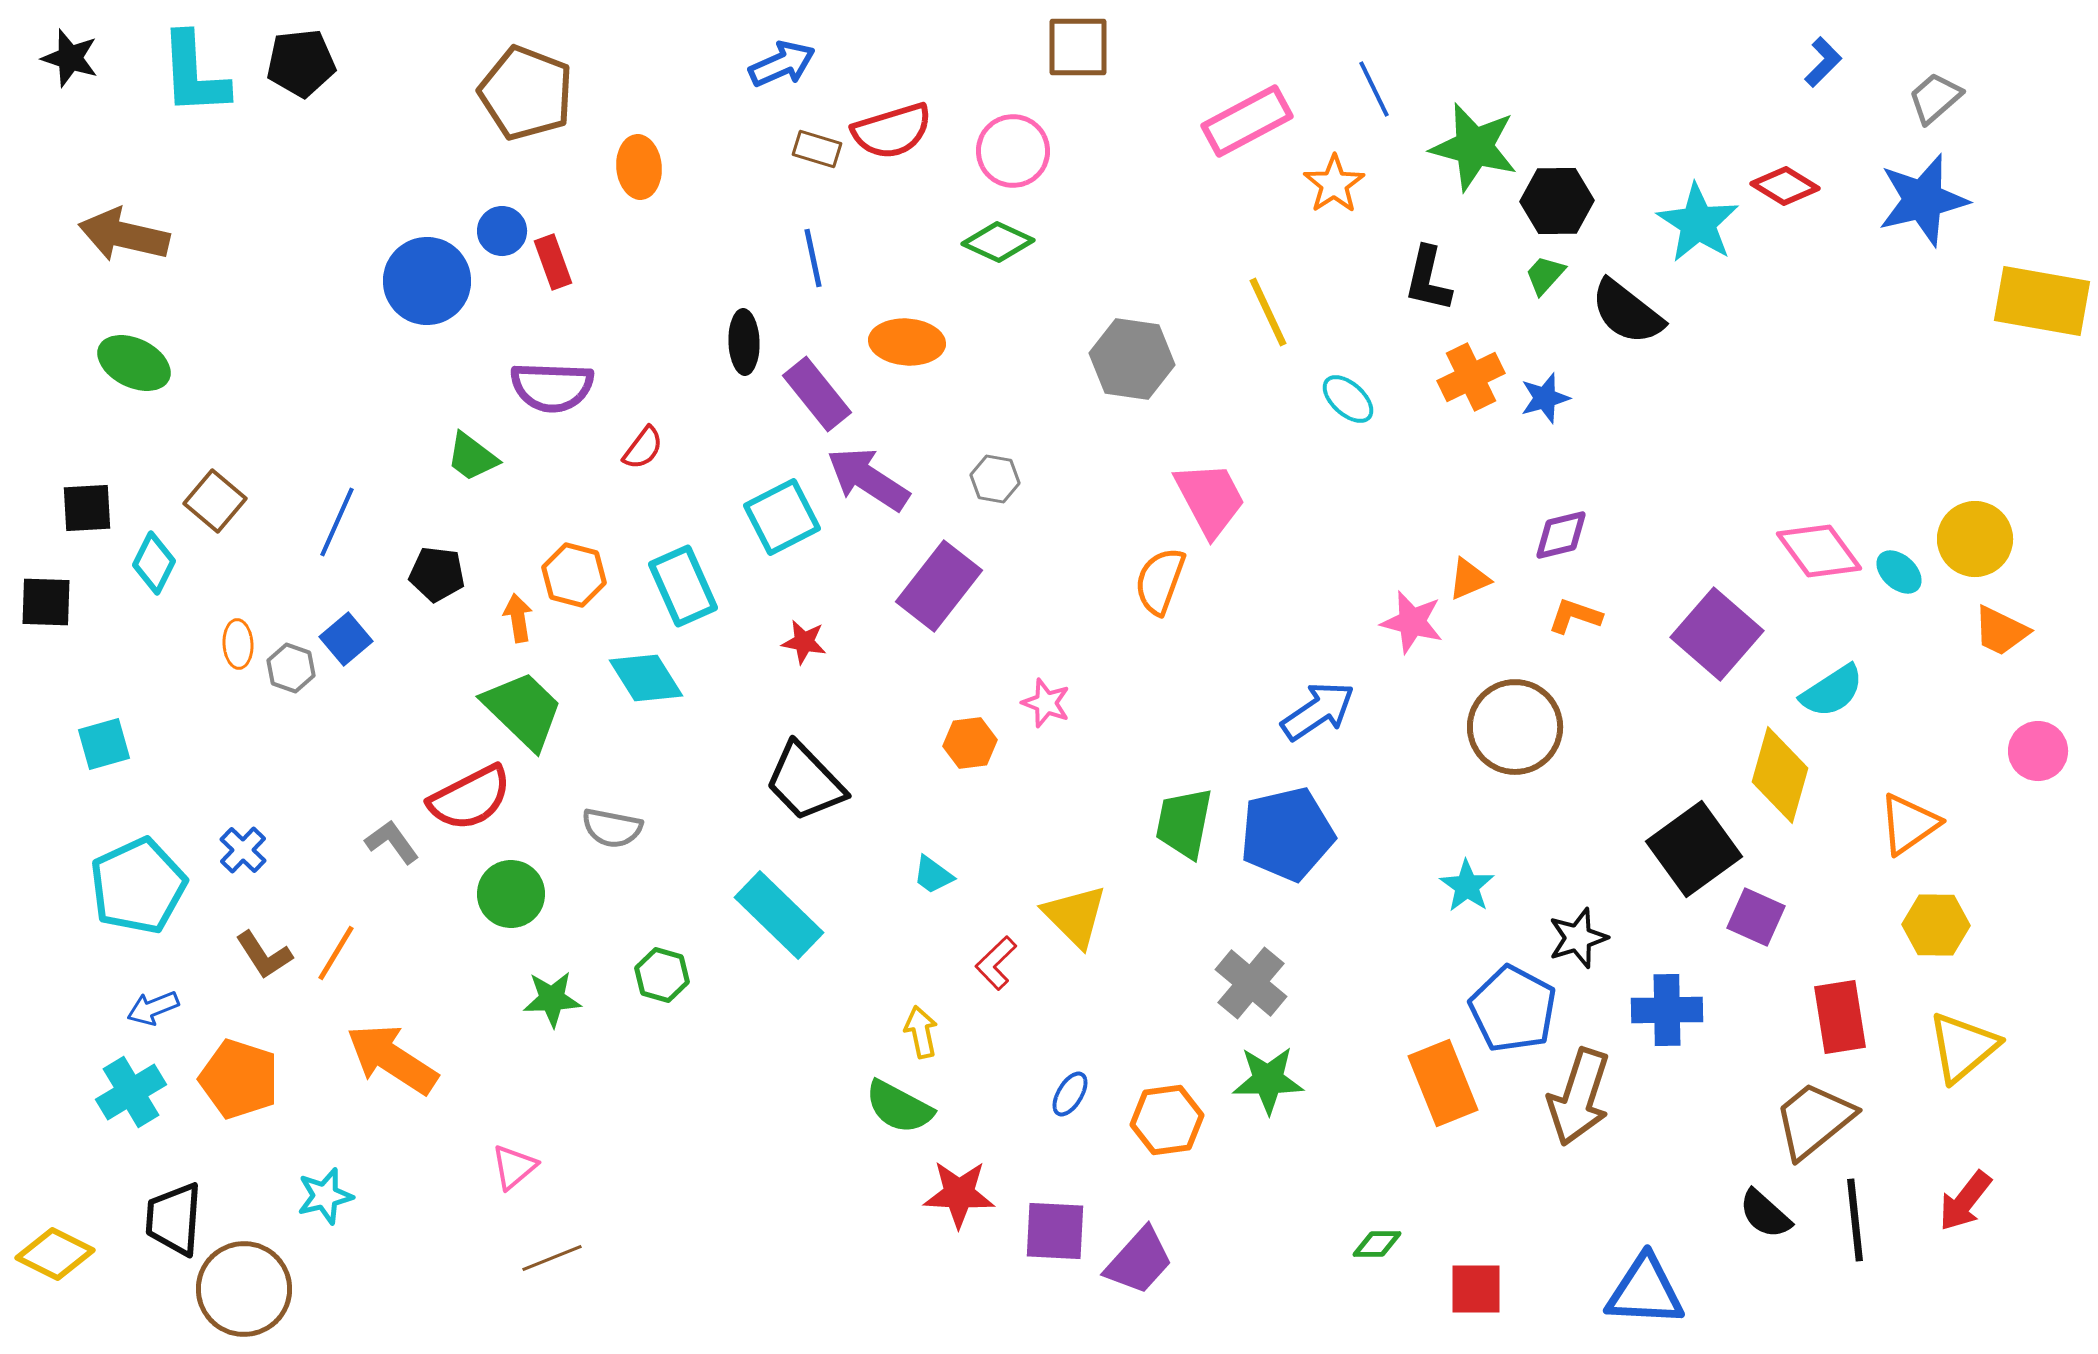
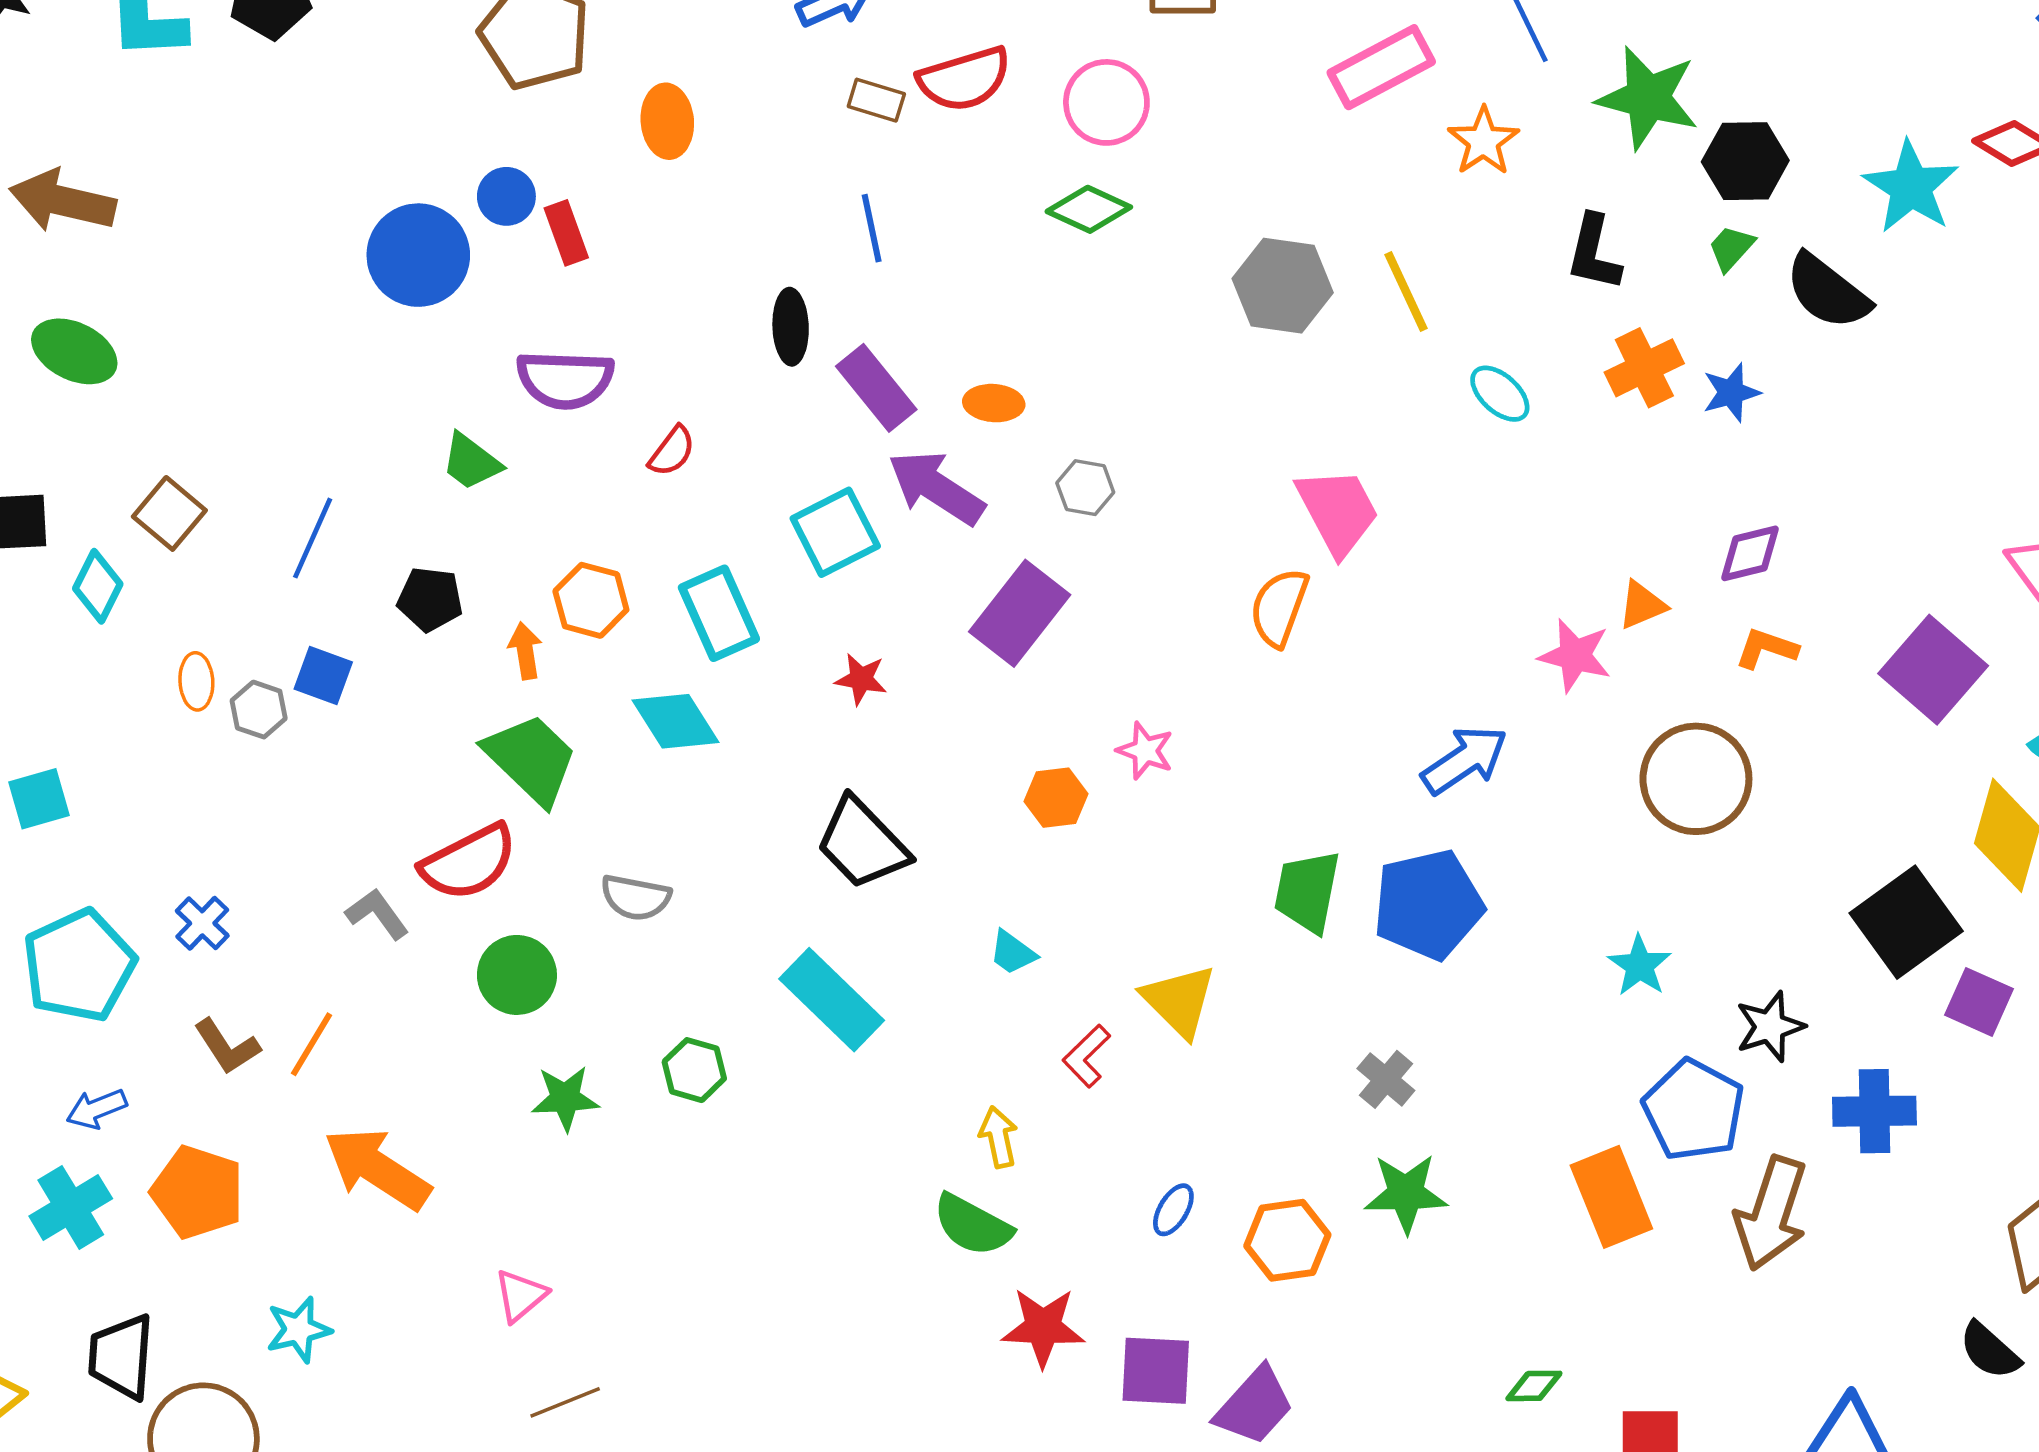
orange ellipse: (907, 342) -> (994, 403), moved, size x0.7
gray hexagon: (1132, 359) -> (1283, 286), moved
blue square: (346, 639) -> (323, 675), turned -30
gray cross: (1251, 983) -> (1386, 1079), size x0.7

